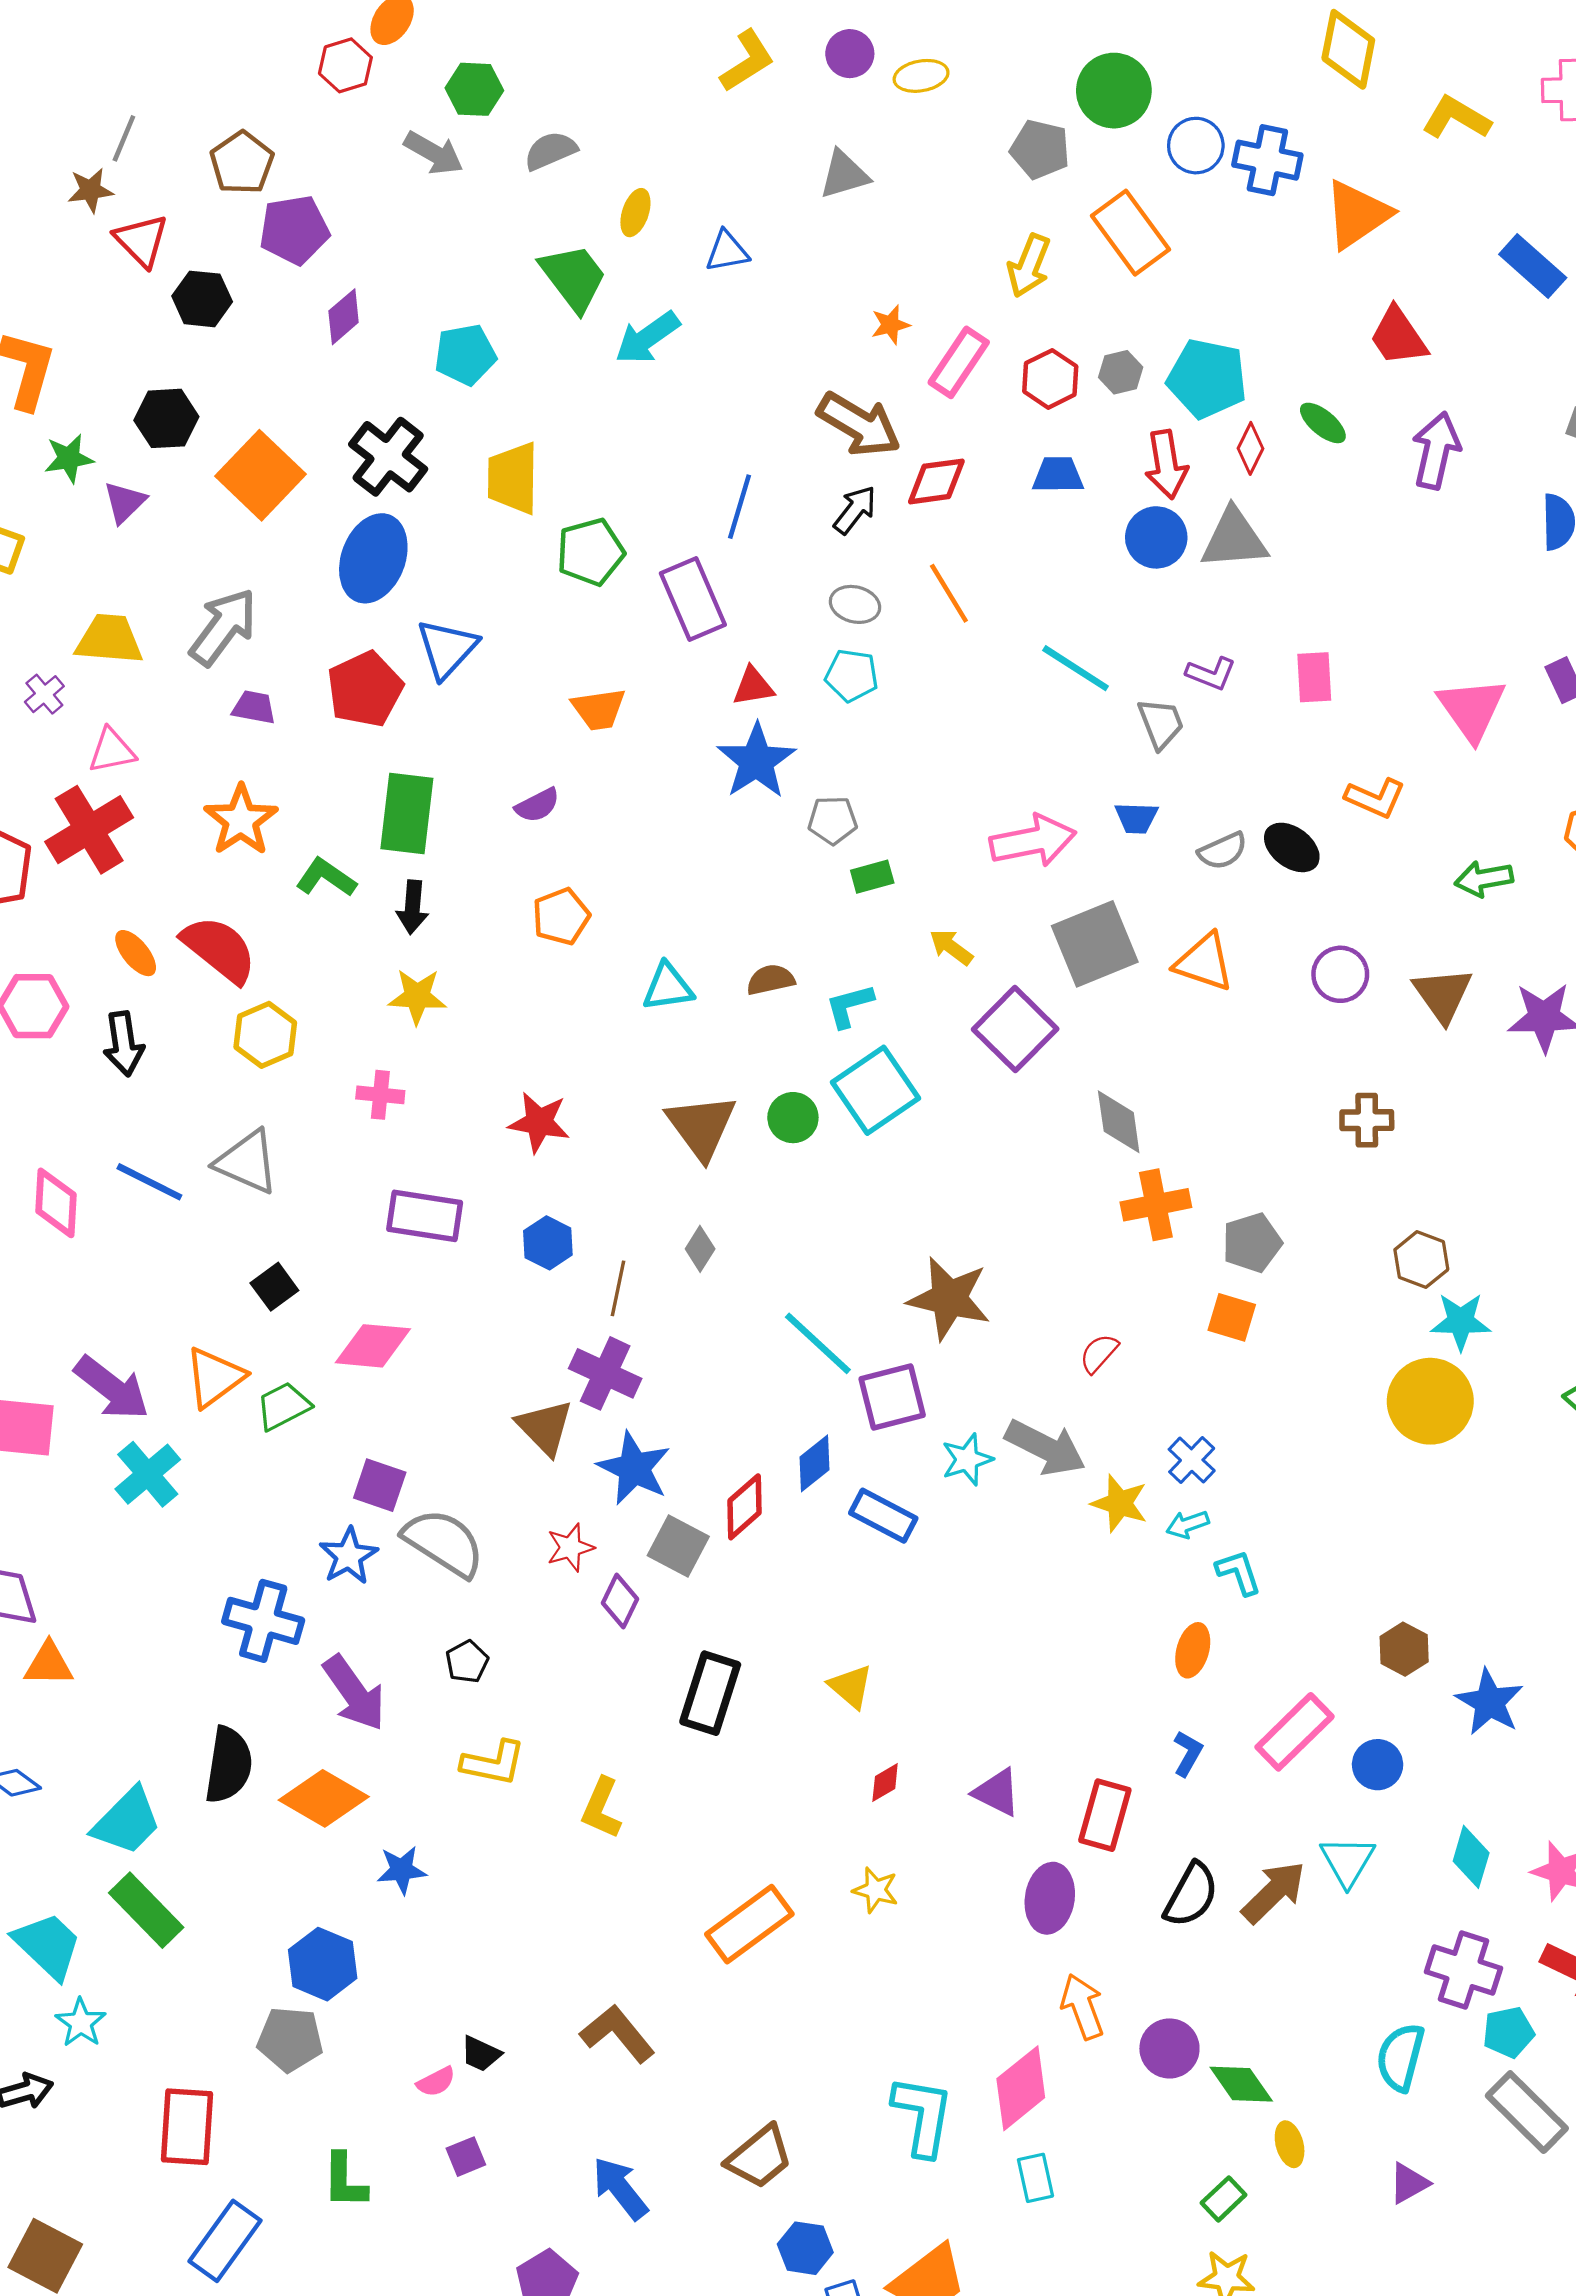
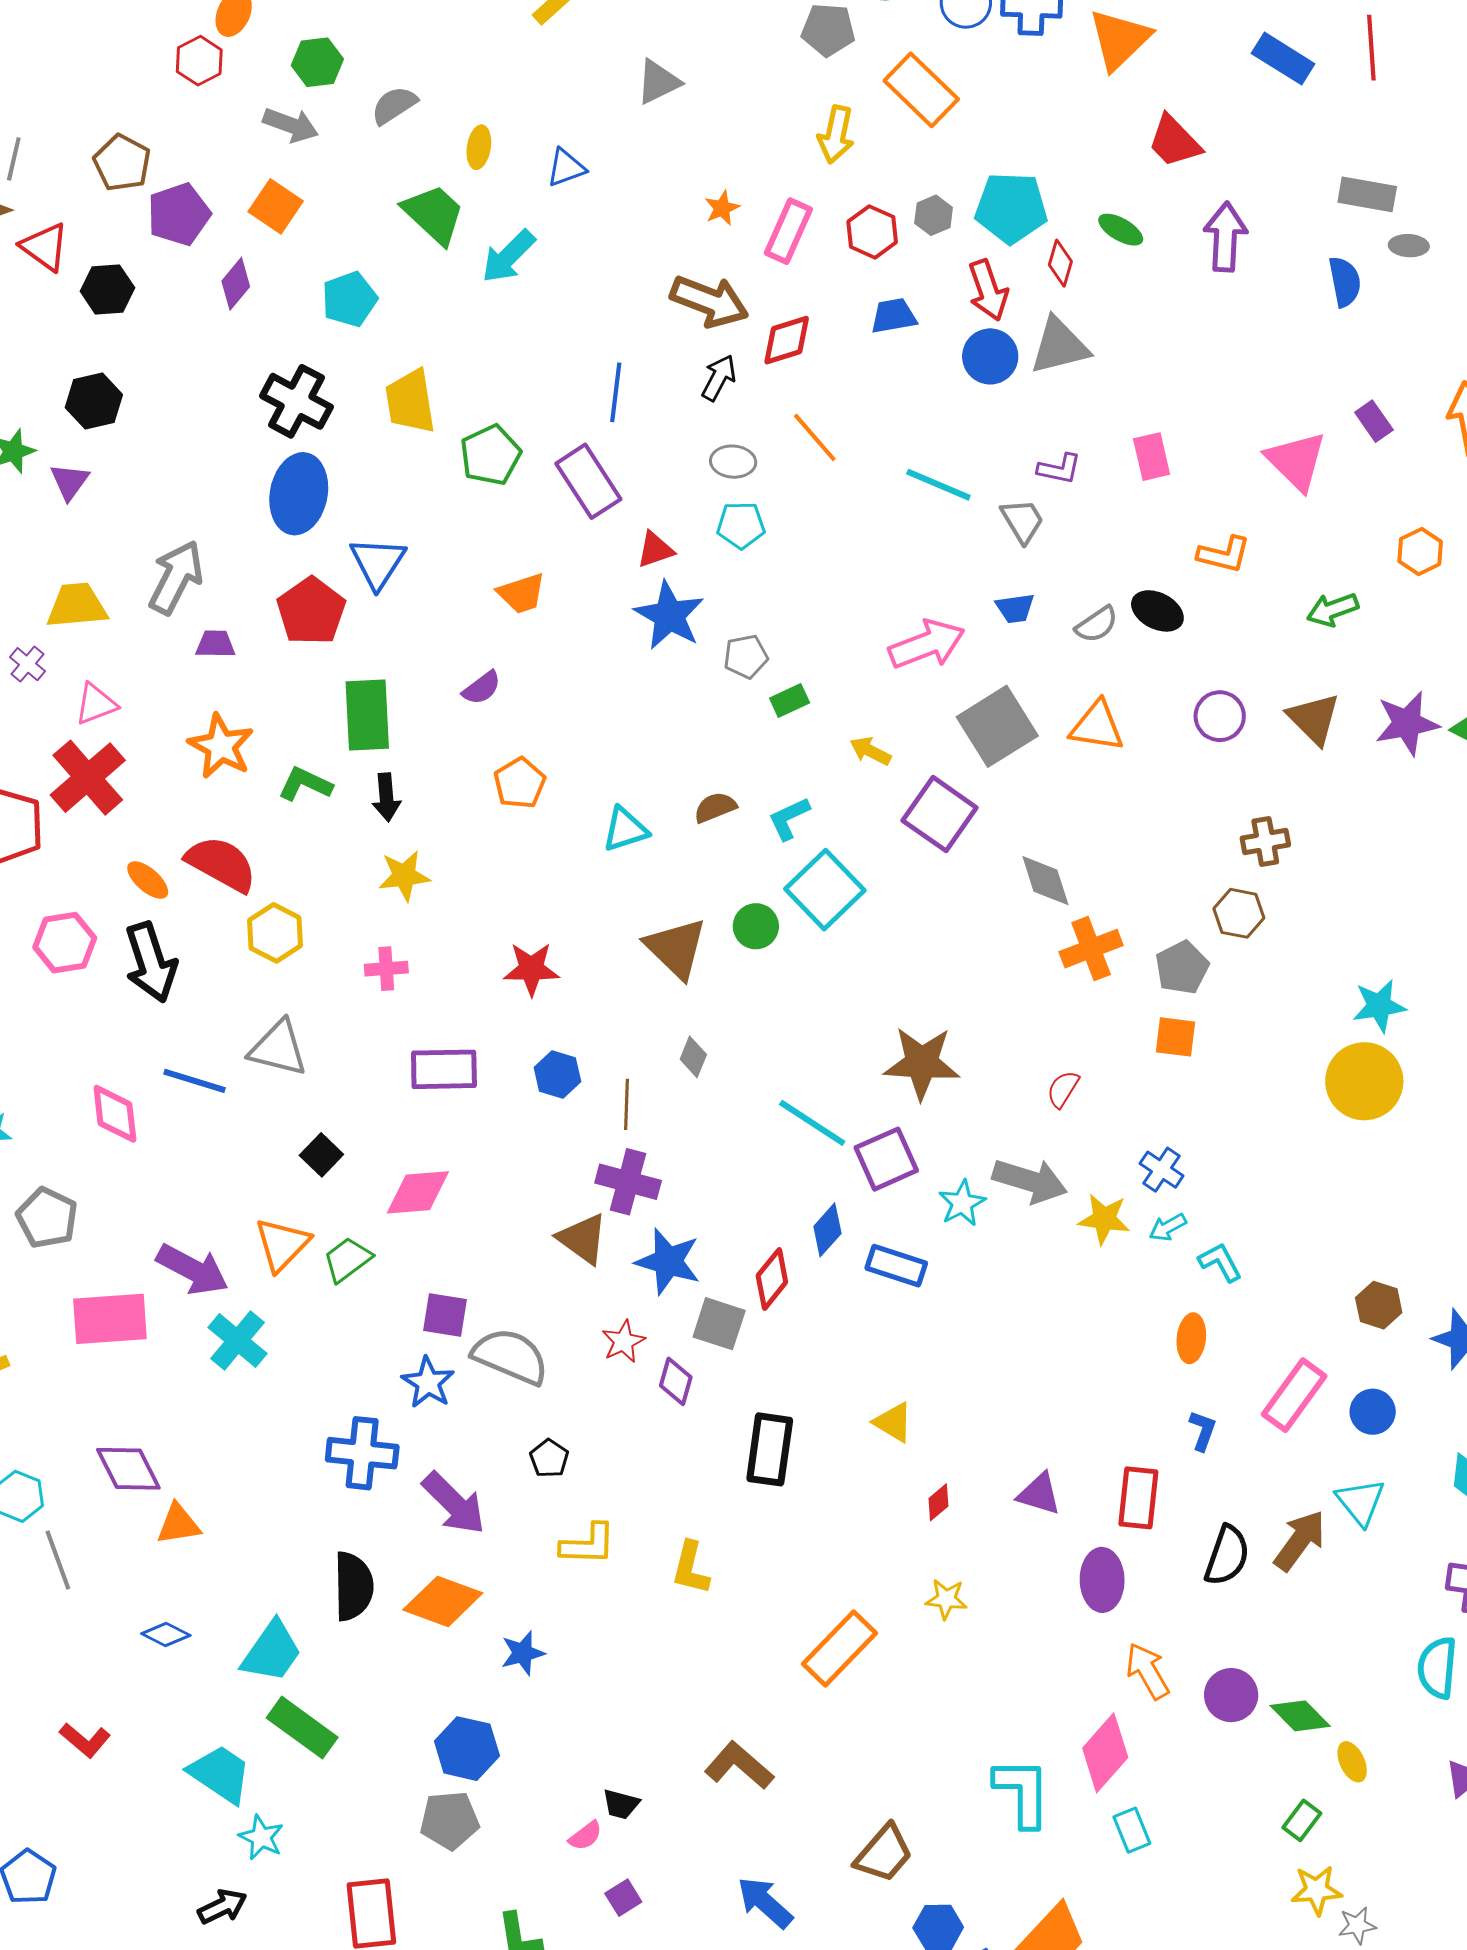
orange square: (260, 475) -> (276, 206), moved, size x0.7
black arrow: (124, 1044) -> (151, 962), size x1.4
brown hexagon: (1421, 1260) -> (1239, 913), moved

